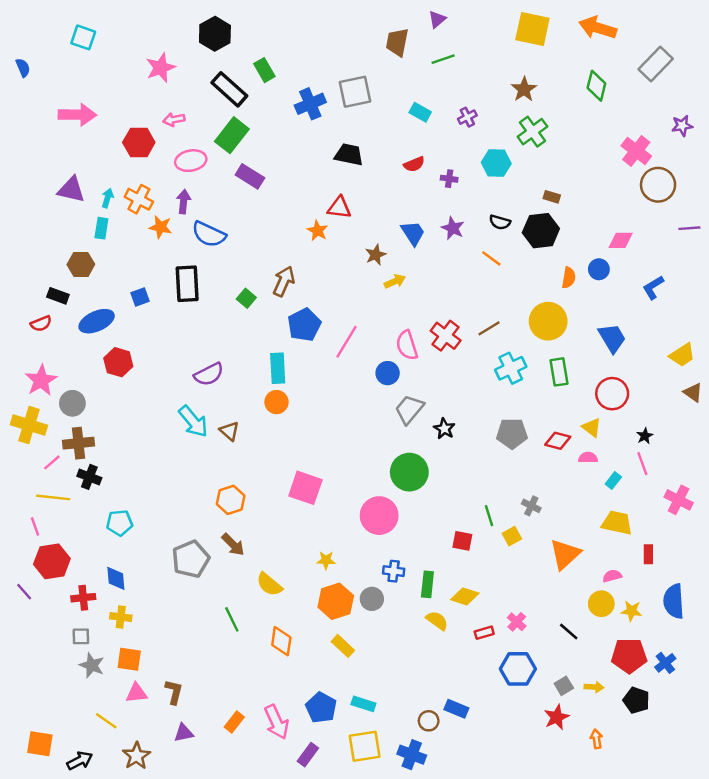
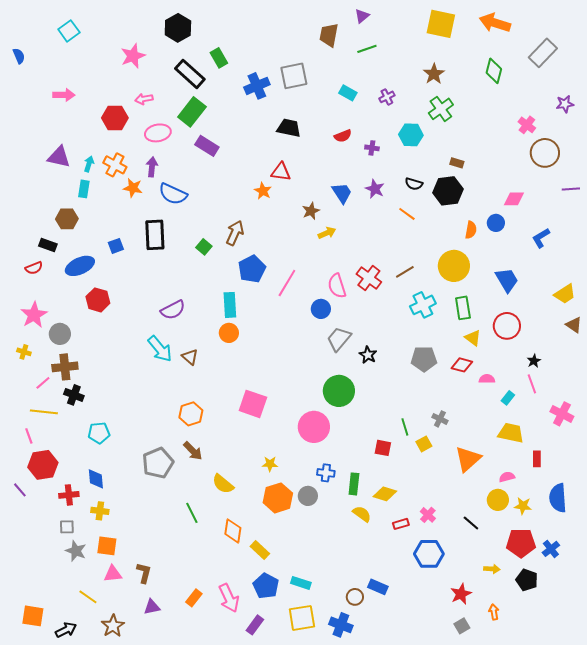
cyan square: (83, 37) -> (69, 31), turned 35
pink arrow: (77, 115) -> (64, 95), size x0.7
pink cross: (636, 151) -> (527, 125), size x0.7
yellow cross: (29, 425) -> (24, 352), size x0.5
yellow triangle: (592, 427) -> (473, 338), moved
yellow rectangle: (343, 646) -> (260, 550), moved
gray square: (564, 686) -> (462, 626), moved

